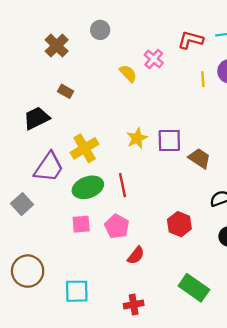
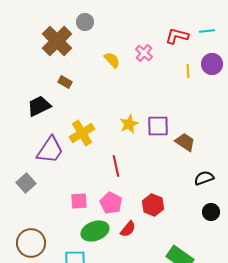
gray circle: (100, 30) -> (85, 22), moved
brown cross: (57, 46) -> (57, 41), size x1.4
yellow semicircle: (128, 73) -> (112, 60), moved
green ellipse: (88, 187) -> (95, 231), moved
red hexagon: (179, 224) -> (153, 205), moved

